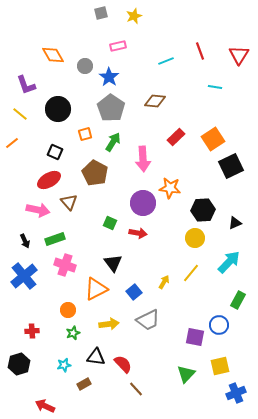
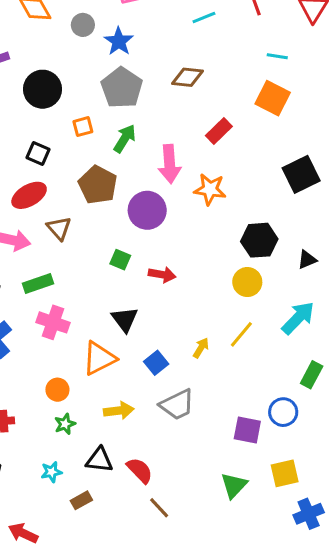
orange square: (213, 139) -> (273, 98), moved, turned -30
orange star: (170, 188) -> (210, 189), moved
purple circle: (143, 203) -> (147, 210), moved

